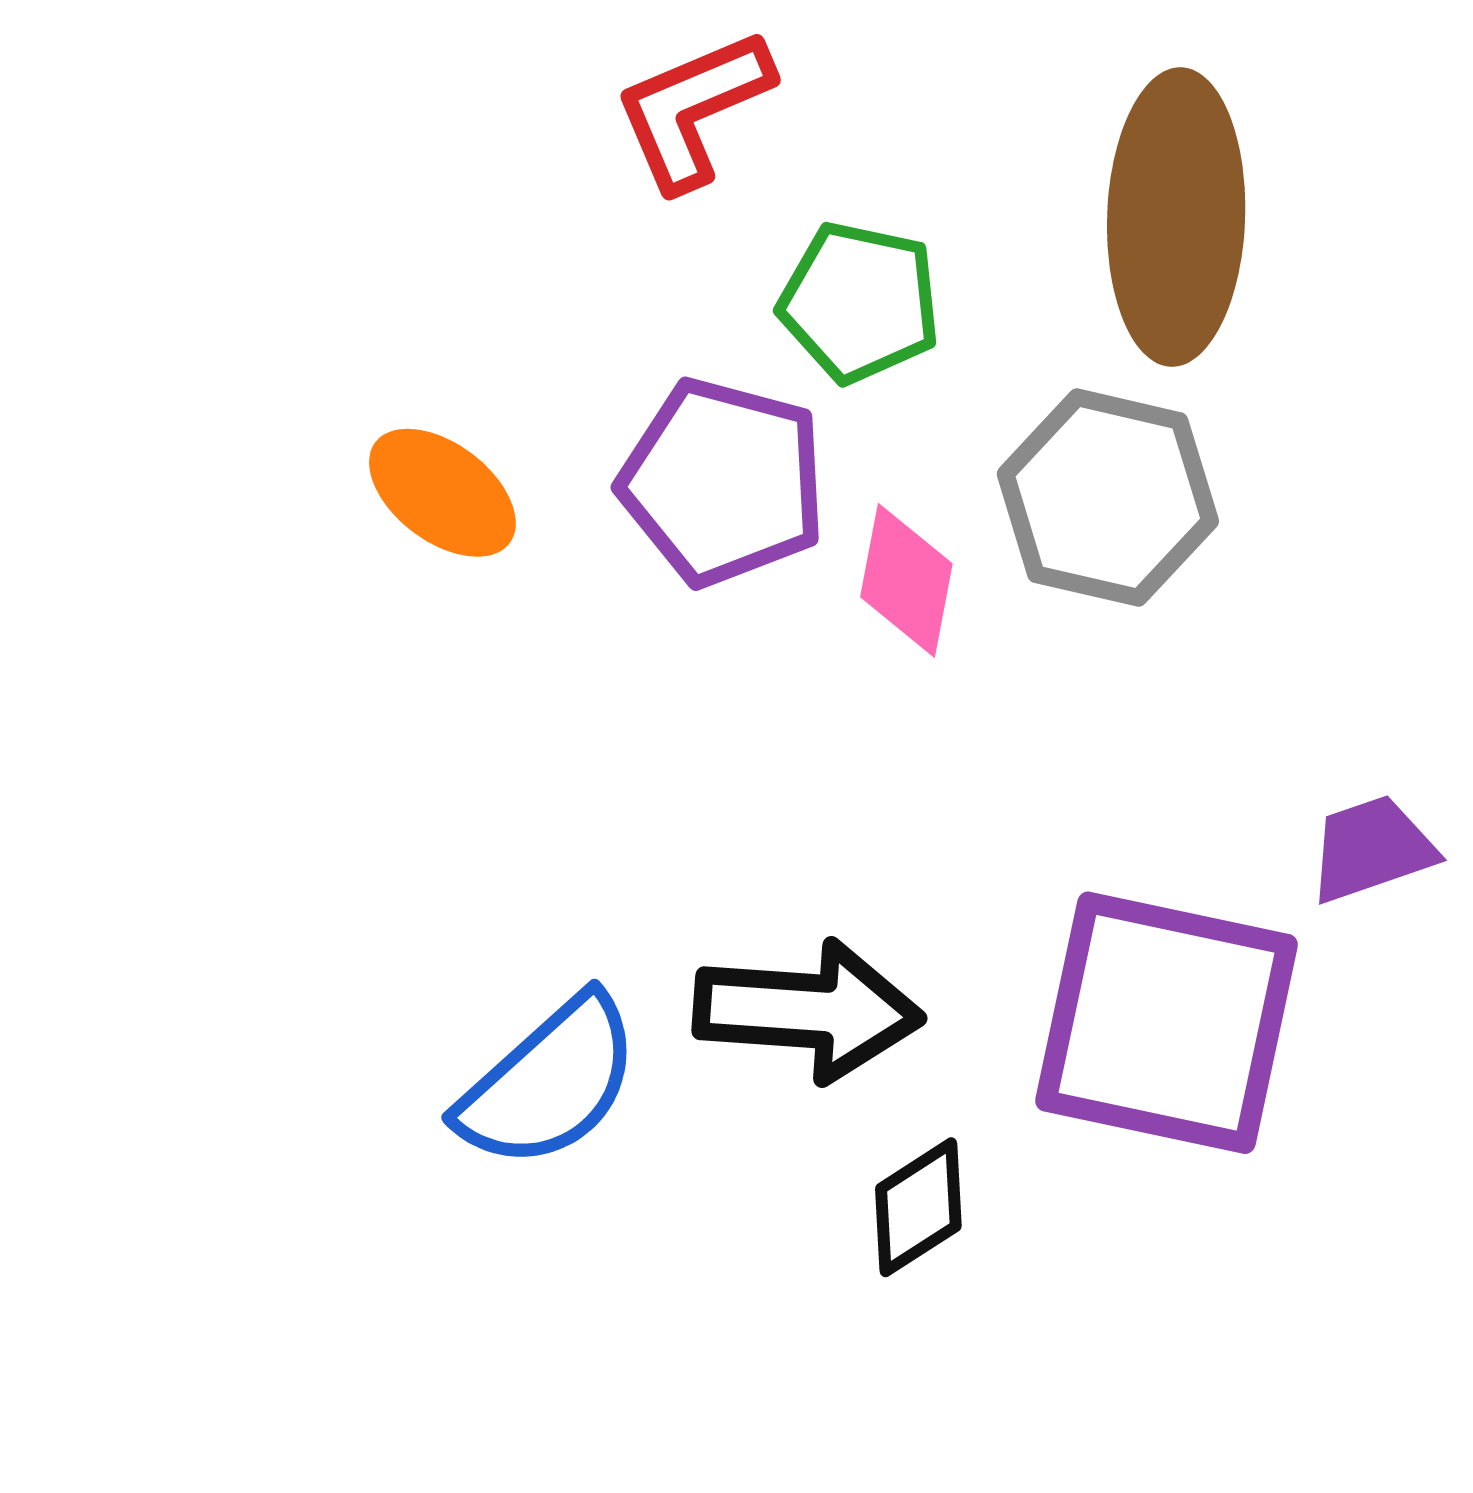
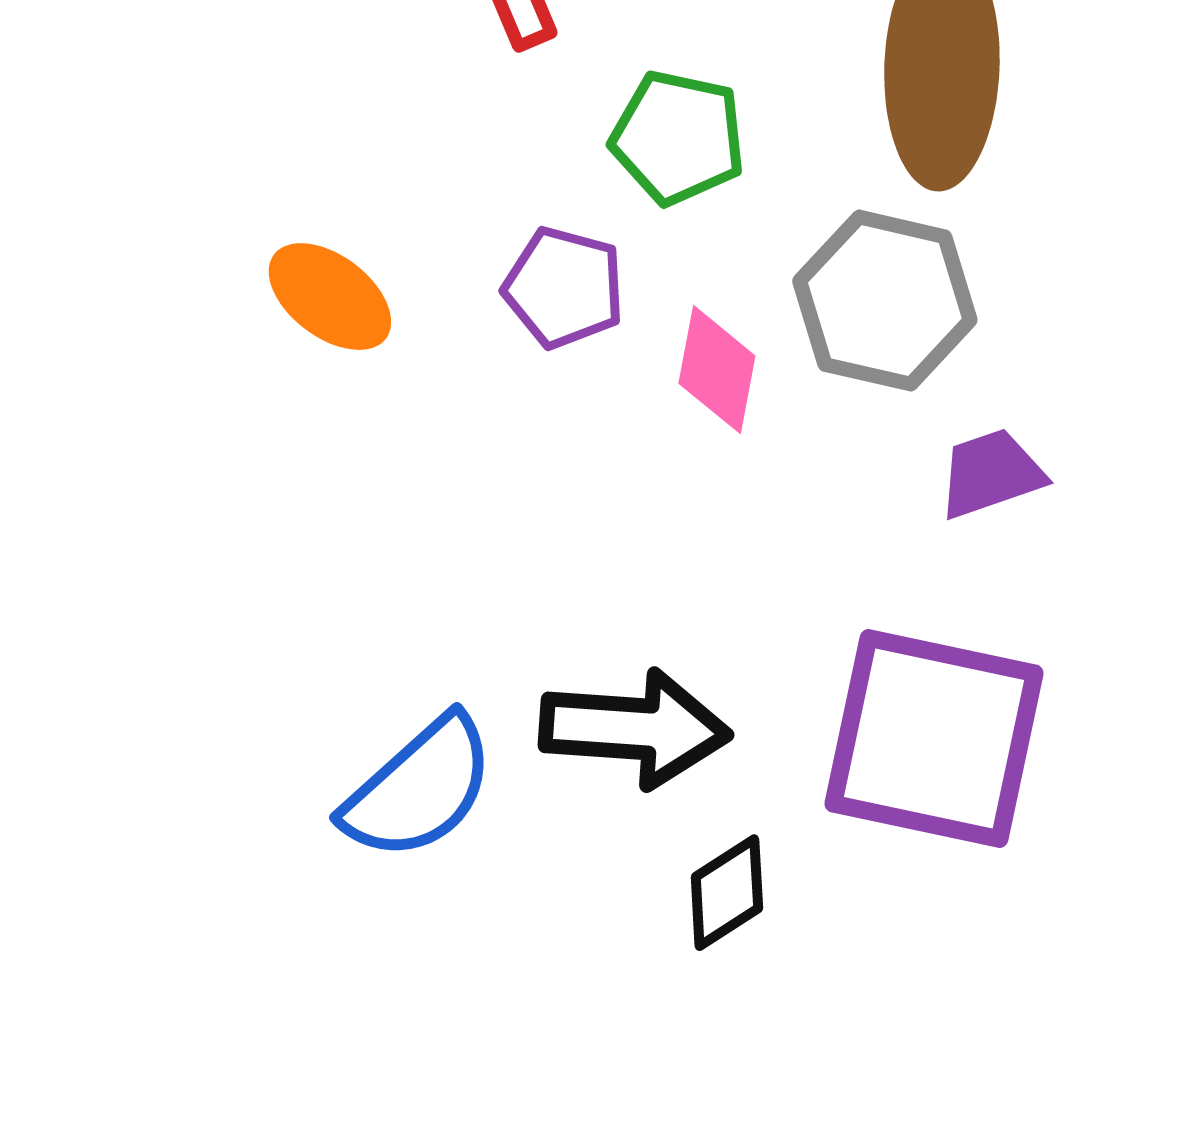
purple pentagon: (723, 482) -> (564, 288), size x0.7
purple trapezoid: (1372, 849) -> (991, 474), moved

